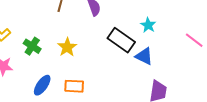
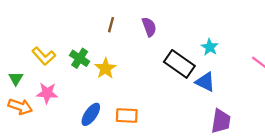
green cross: (32, 46) -> (80, 58), moved
yellow star: (67, 47) -> (105, 68), moved

